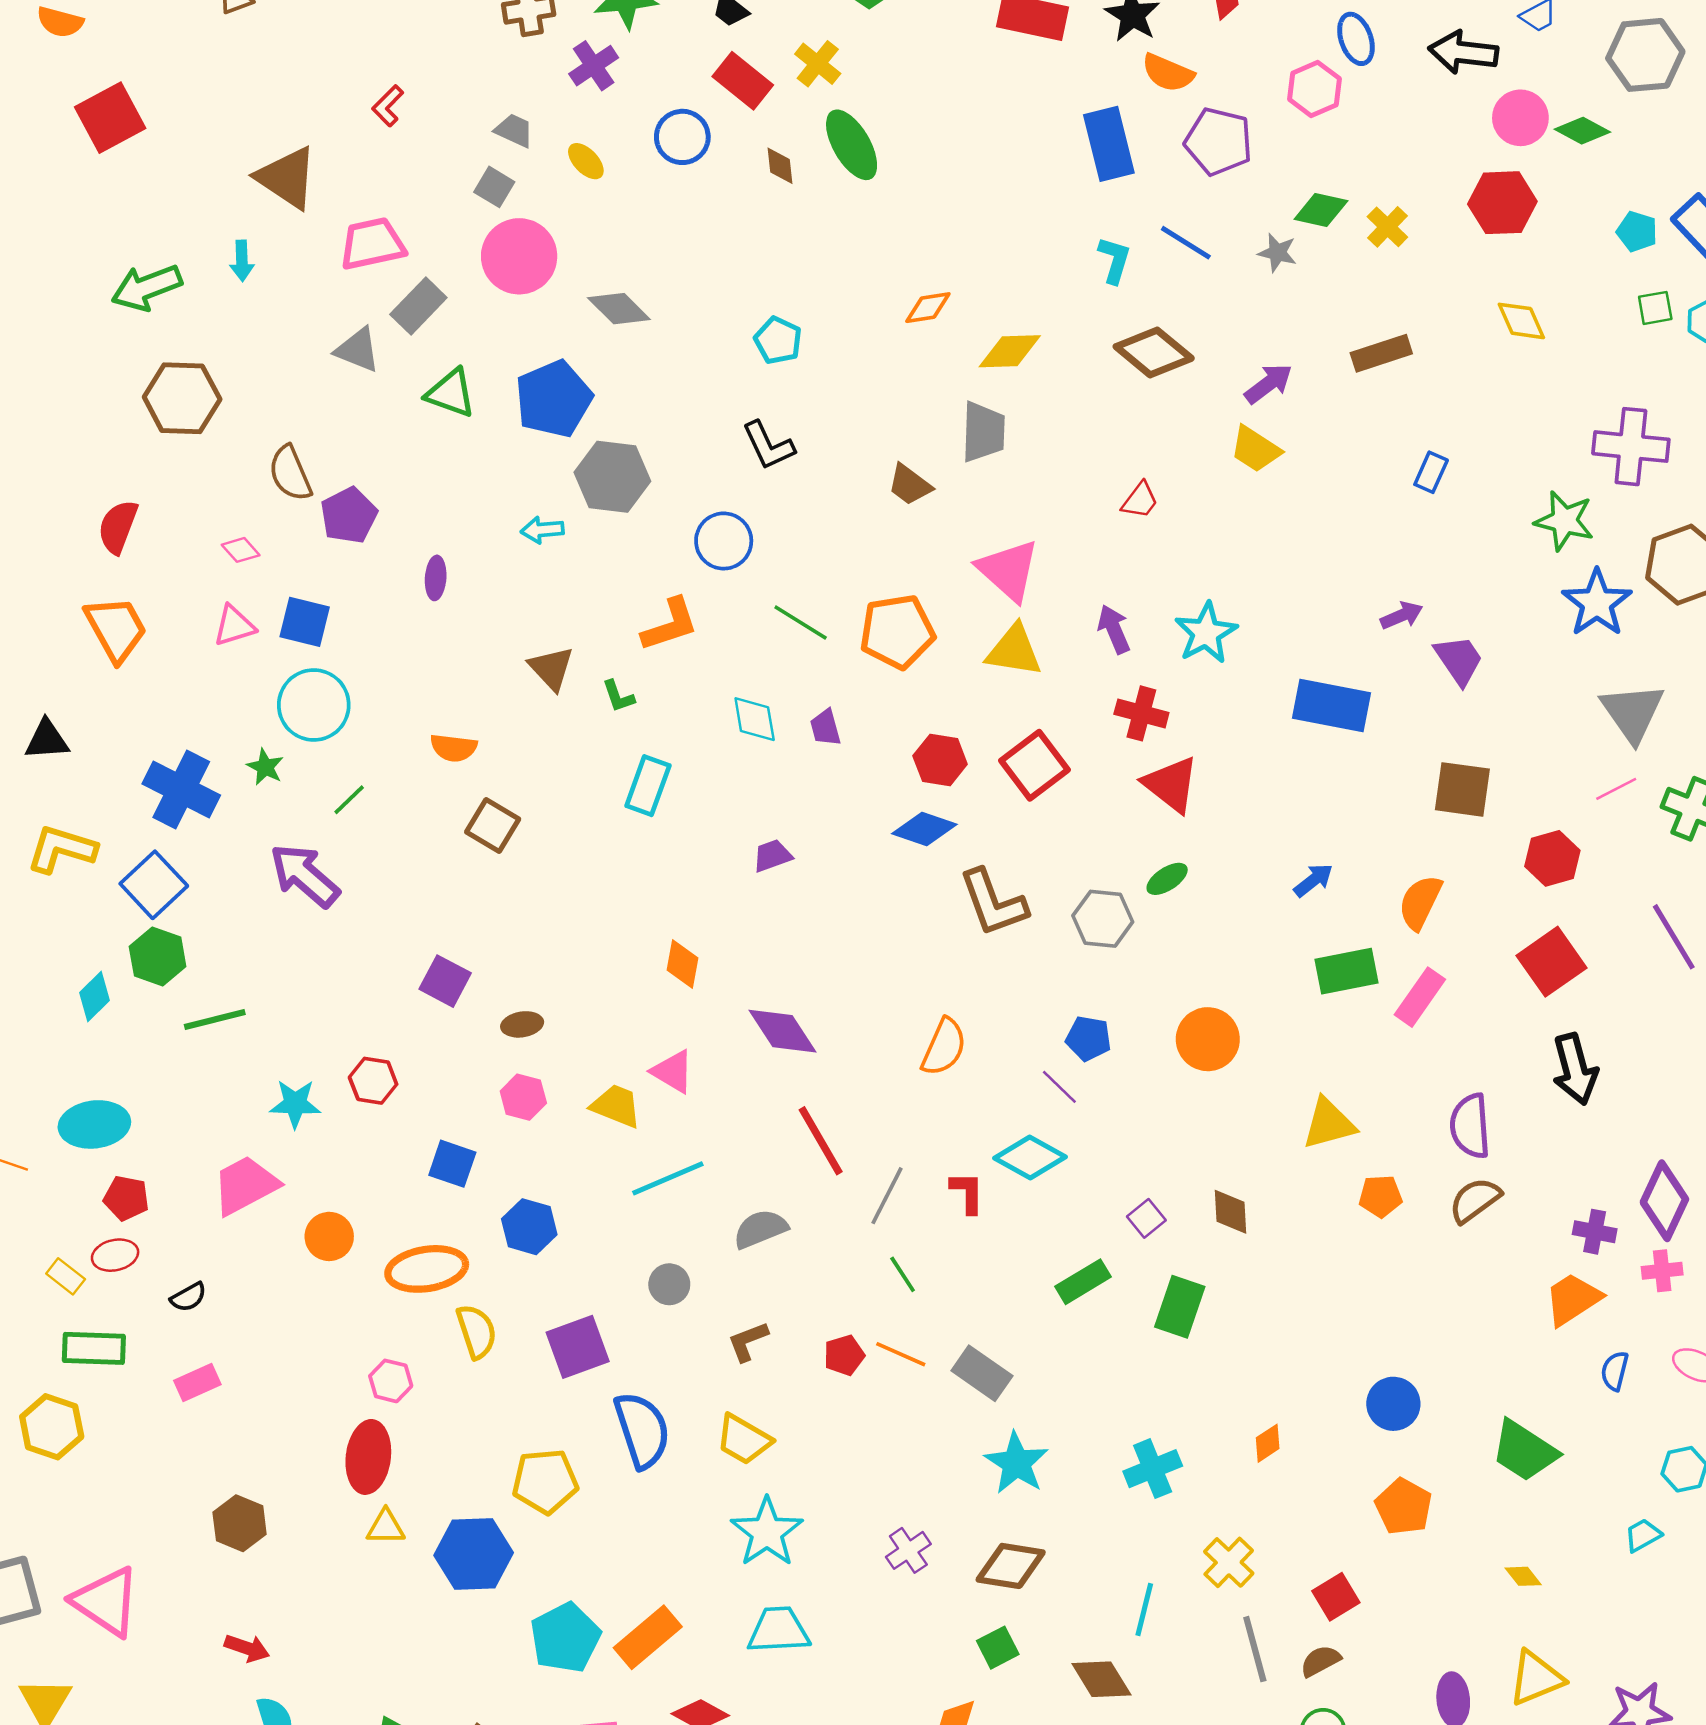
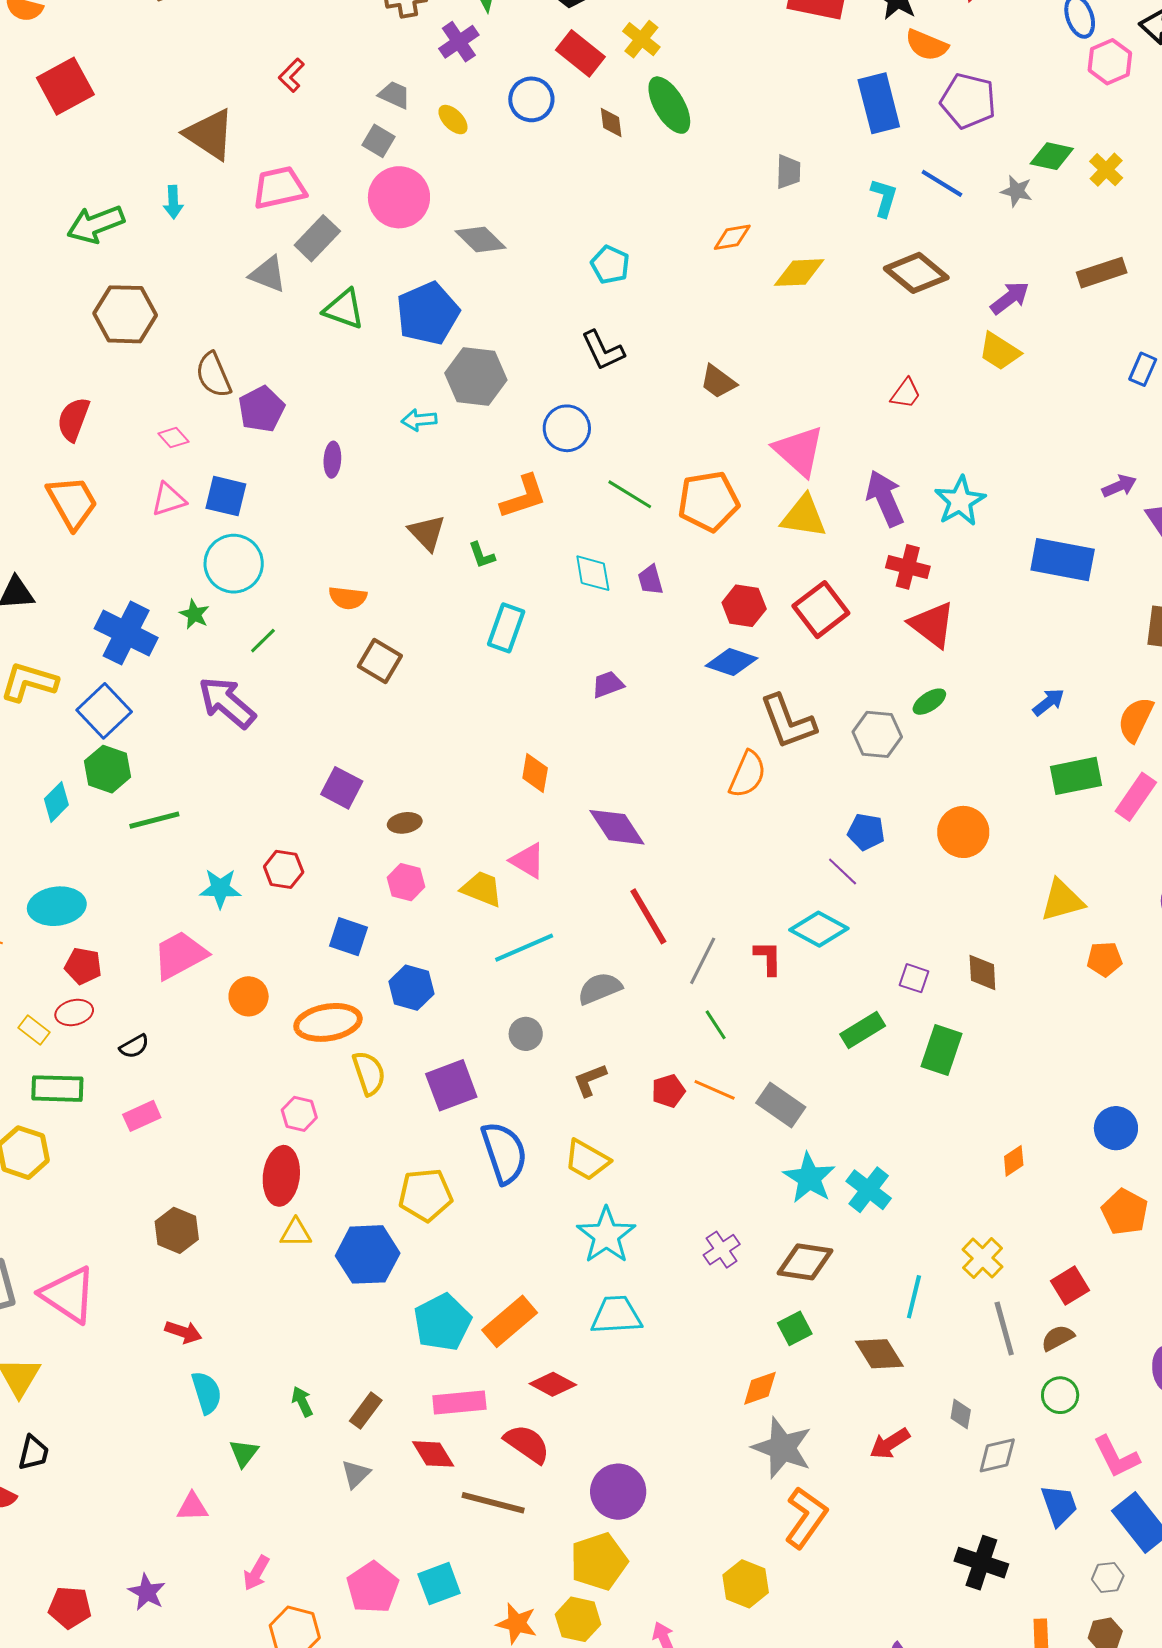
pink hexagon: (1314, 89) -> (1110, 62), moved
gray trapezoid: (983, 432) -> (788, 172), moved, size x0.7
purple arrow: (1114, 629) -> (885, 498), size x1.4
orange semicircle: (944, 1047) -> (747, 774), moved
purple square: (1146, 1218) -> (914, 978), turned -32
cyan cross: (1153, 1469) -> (869, 1190), moved, turned -30

